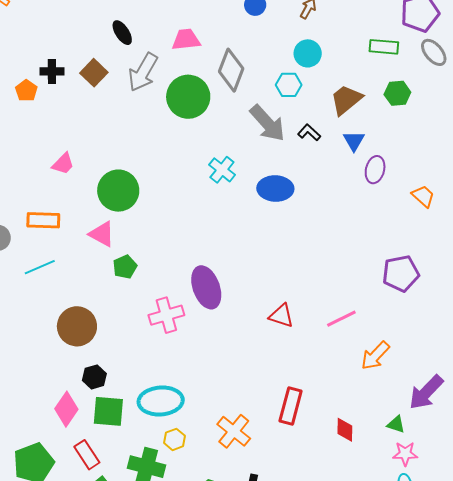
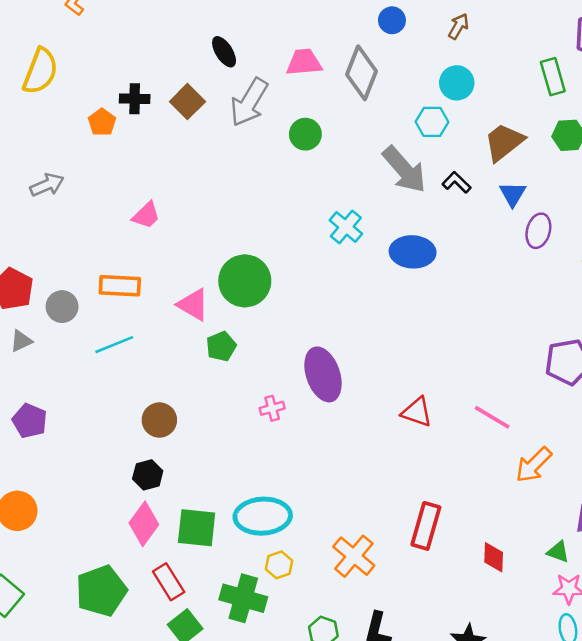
green rectangle: (384, 47) -> (553, 77), turned 68
gray diamond: (231, 70) -> (361, 73), moved
green circle: (188, 97) -> (305, 134), size x0.6
green circle: (118, 191) -> (245, 281), moved
pink cross: (166, 315) -> (272, 408), size x0.6
pink line: (341, 319) -> (492, 417), turned 56
brown circle: (77, 326) -> (159, 420), size x0.7
black hexagon: (94, 377) -> (148, 475), moved

